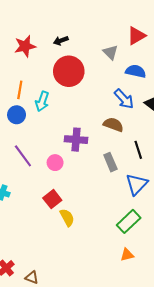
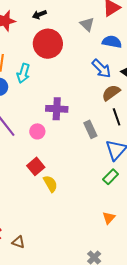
brown semicircle: (113, 125) -> (111, 93), moved, turned -54
green rectangle: (129, 221) -> (111, 177), moved, size x0.7
orange triangle: (127, 255) -> (109, 218), turned -32

